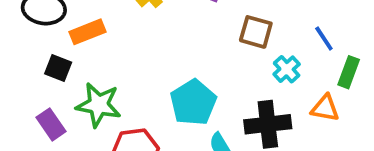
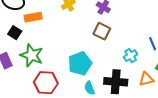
brown square: (256, 32) -> (102, 31), moved
orange triangle: (325, 108) -> (146, 79), turned -35

